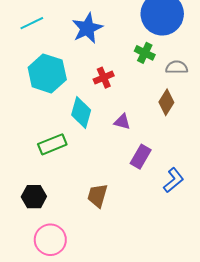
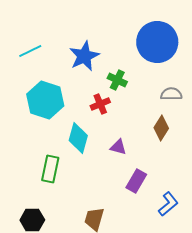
green cross: (145, 53) -> (117, 80), moved
green rectangle: (52, 144) -> (50, 169), turned -56

